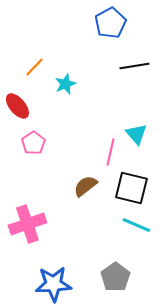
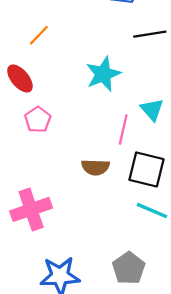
cyan star: (65, 84) -> (103, 74), moved, size x1.5
brown semicircle: (85, 186) -> (95, 167), turned -140

